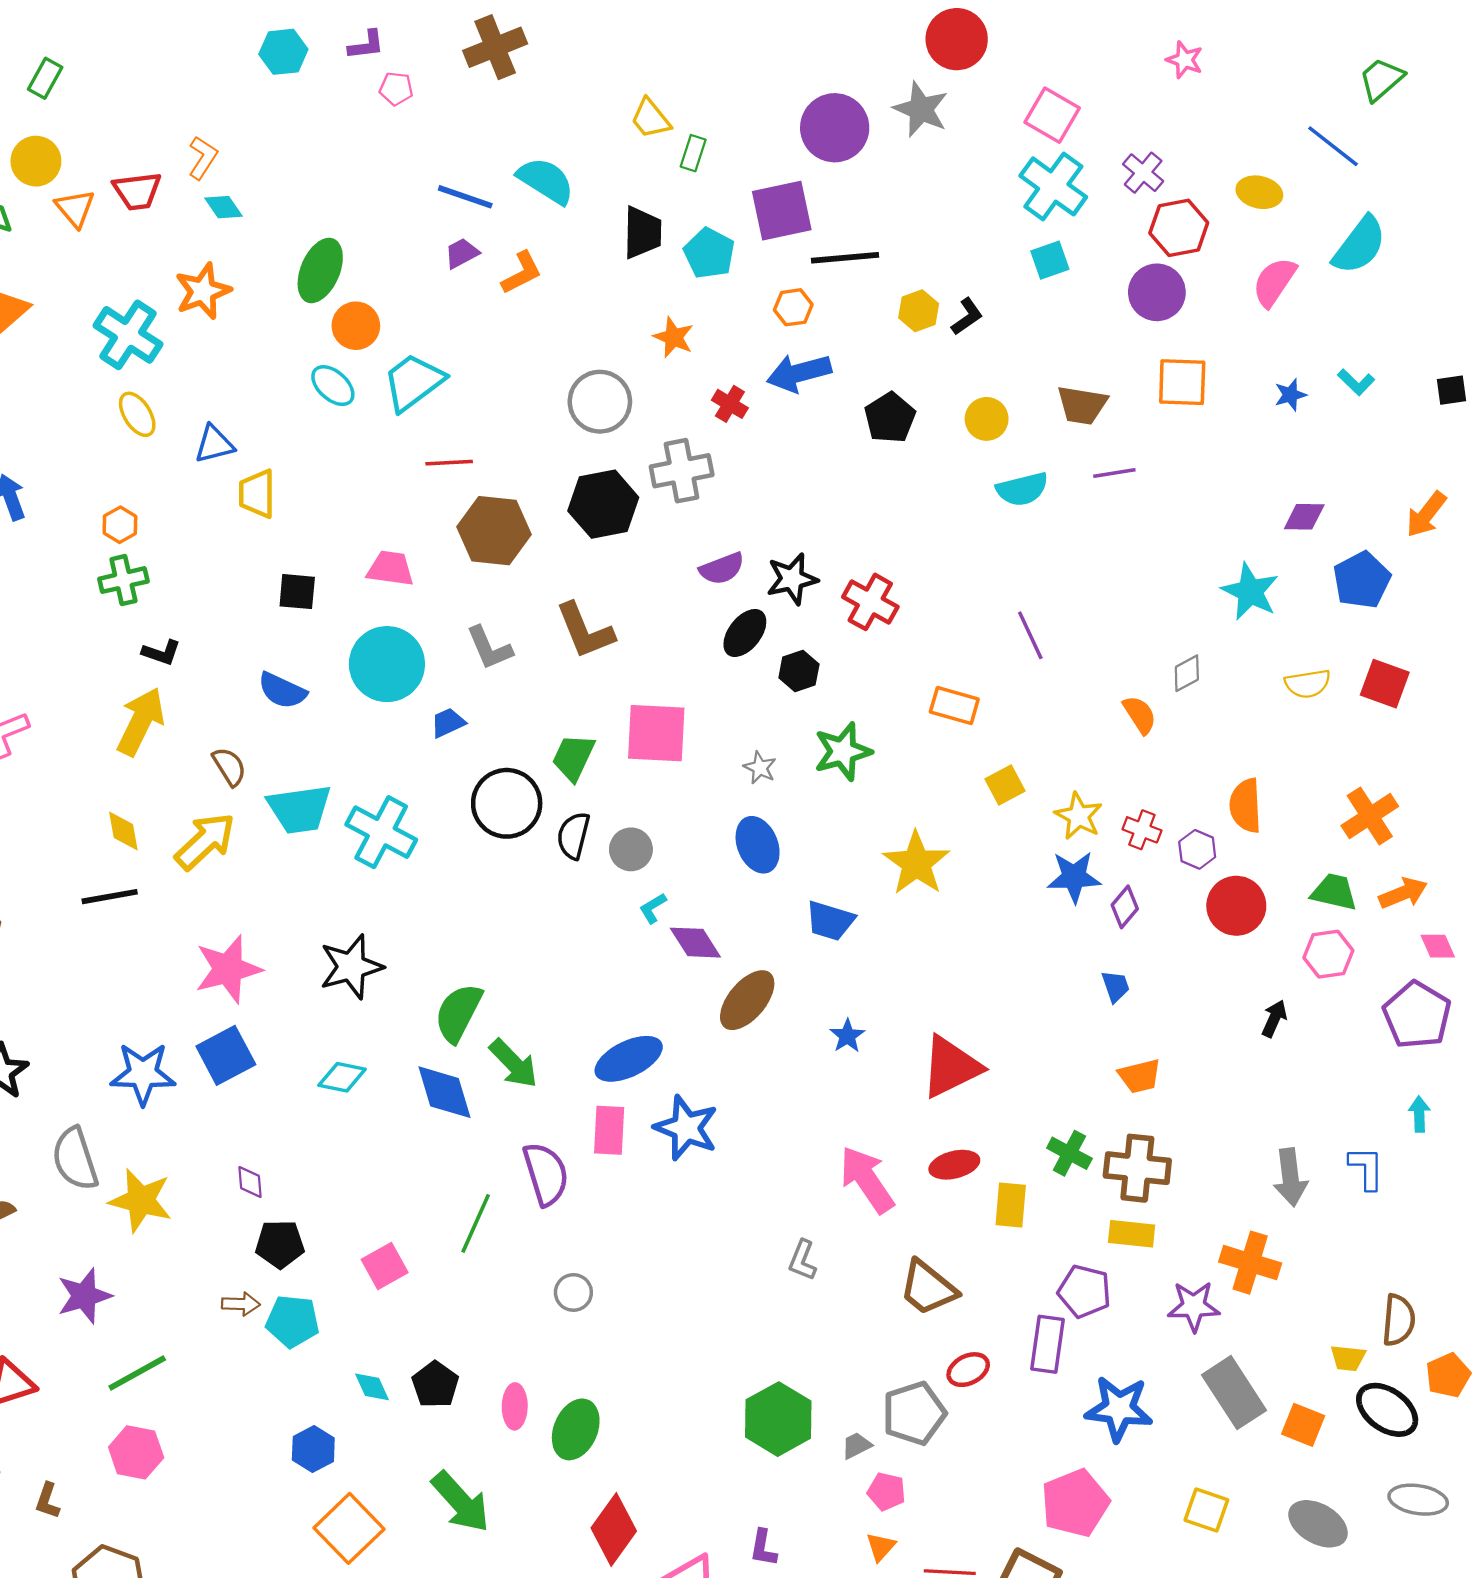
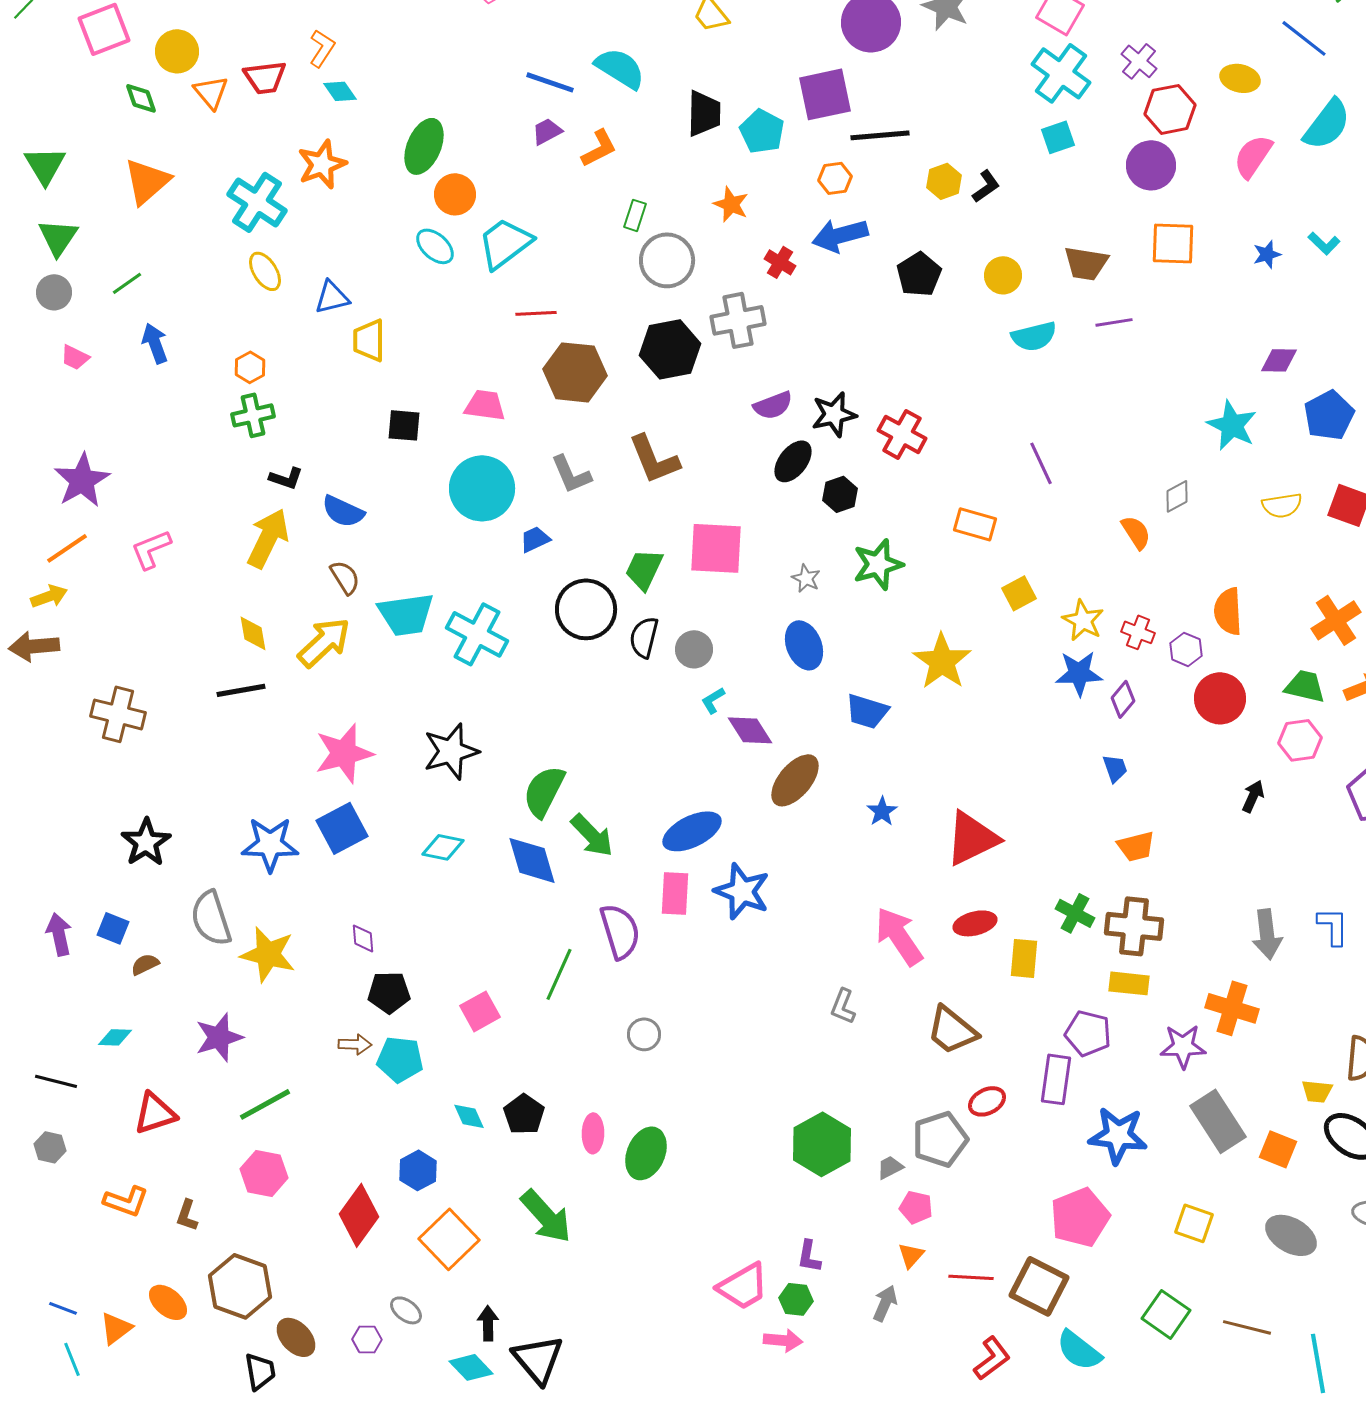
green rectangle: (693, 153) -> (635, 215), moved
blue semicircle: (282, 691) -> (343, 511), moved
red diamond: (614, 1530) -> (359, 1215), moved

